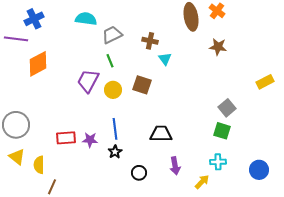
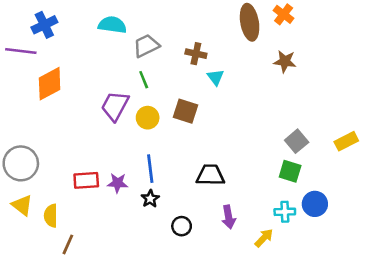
yellow rectangle: (265, 82) -> (346, 141), moved
blue circle: (259, 170) -> (315, 204), moved

